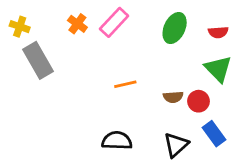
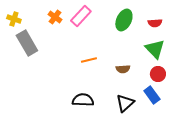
red circle: (198, 101) -> (158, 74), moved

